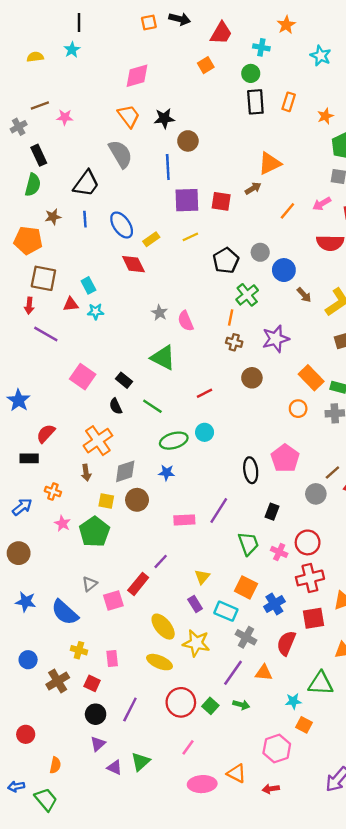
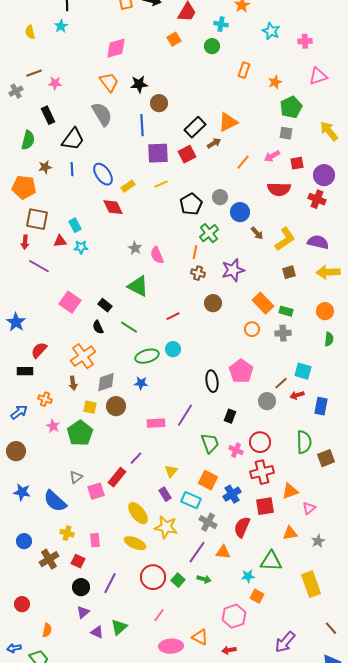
yellow semicircle: (35, 57) -> (30, 32), turned -96
black rectangle: (255, 102) -> (195, 127), moved, turned 50
black rectangle: (39, 155) -> (48, 115), moved
red square: (221, 201) -> (187, 154), turned -36

